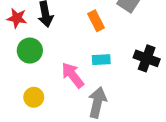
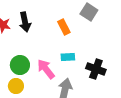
green circle: (30, 51) -> (20, 65), moved
black cross: (147, 58) -> (96, 69), moved

